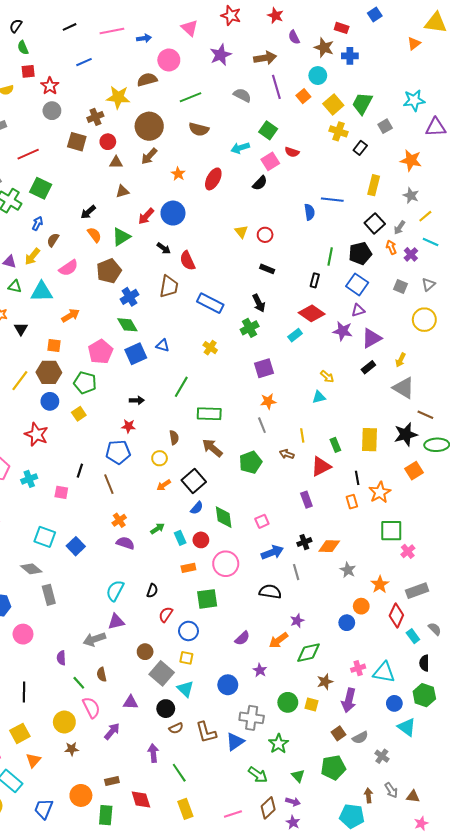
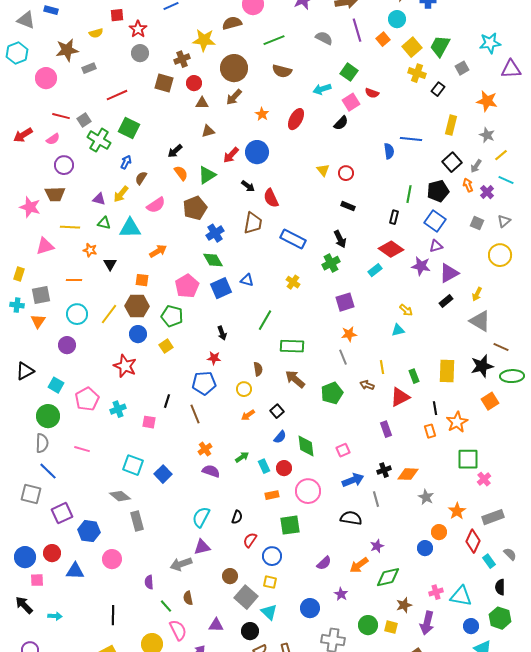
black arrow: (137, 400) -> (222, 333), turned 72
black square: (194, 481) -> (277, 411), size x0.6

